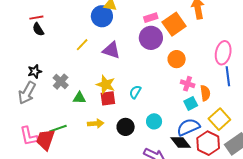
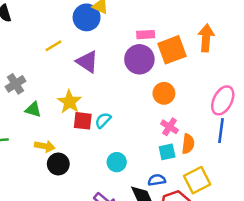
red square: (108, 98) -> (83, 121), moved
black circle: (126, 127) -> (58, 164), moved
blue semicircle: (188, 127) -> (157, 180), size x0.6

